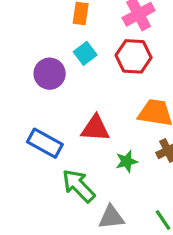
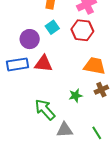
red triangle: (95, 128) -> (43, 64), moved
blue rectangle: (45, 143) -> (17, 64), moved, turned -40

